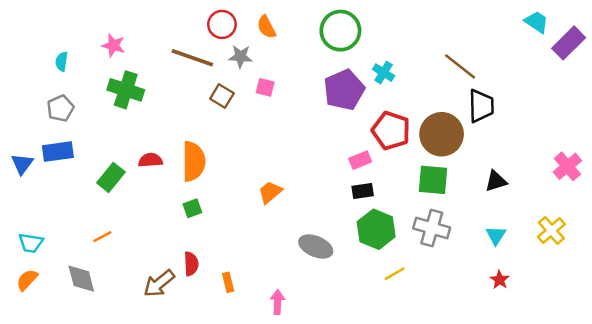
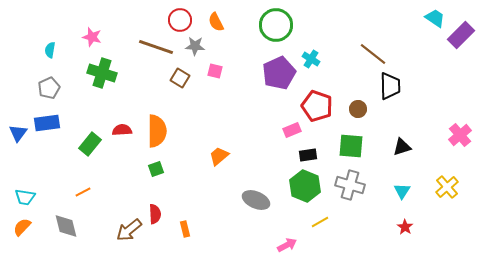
brown circle: (442, 134) -> (358, 109), size x0.5
black rectangle: (363, 191) -> (308, 155), moved
pink arrow: (277, 302) -> (287, 245), moved, turned 60

